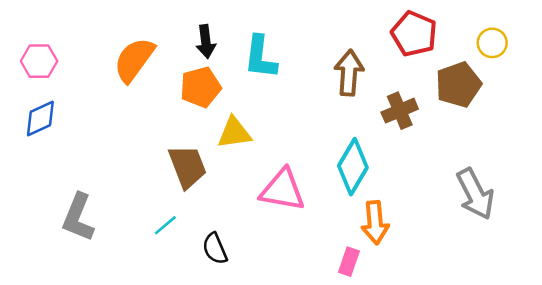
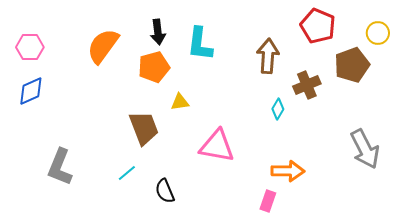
yellow triangle: (234, 133) -> (180, 102), size x0.7
cyan diamond: (353, 167) -> (278, 109), moved, size x0.5
orange arrow: (375, 223) -> (288, 171), turned -84

